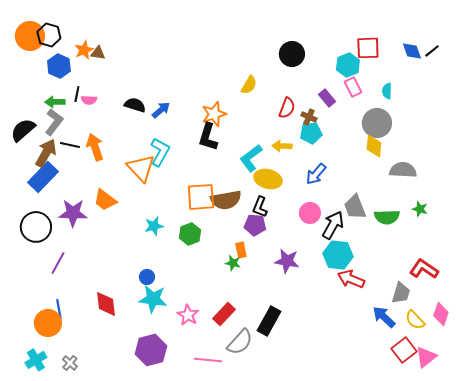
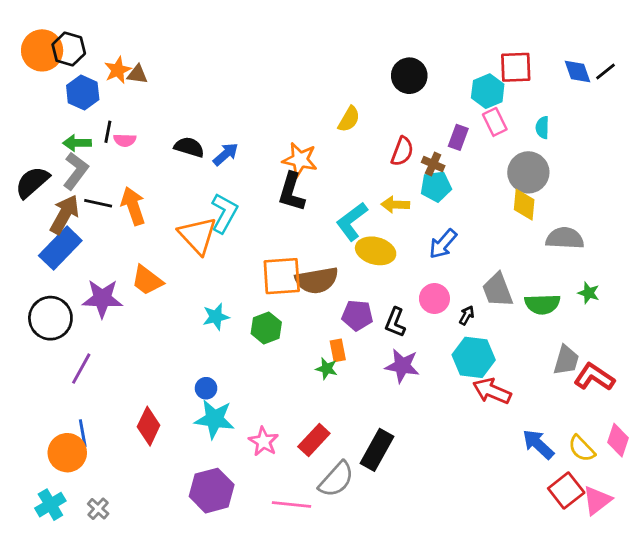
purple rectangle: (327, 98) -> (458, 137), turned 60
orange star: (214, 114) -> (300, 160), turned 30
black L-shape: (260, 207) -> (395, 322), moved
black arrow: (333, 225) -> (467, 315), size x0.5
gray trapezoid: (401, 293) -> (566, 360), moved
red diamond: (106, 304) -> (149, 426), turned 32

